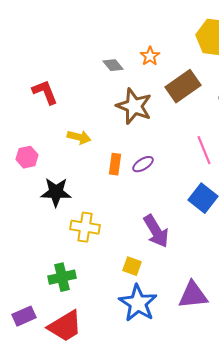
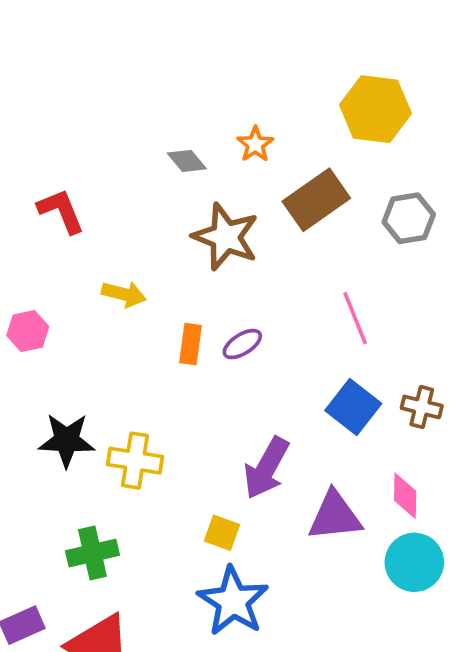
black star: (56, 192) -> (67, 440), moved
purple arrow: (156, 231) -> (266, 468), turned 60
purple triangle: (193, 295) -> (335, 516), moved

